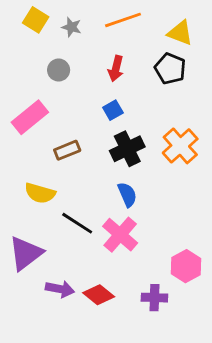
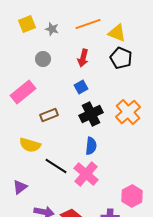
yellow square: (36, 20) -> (27, 24), turned 36
yellow triangle: (180, 33) -> (117, 33), moved
blue semicircle: (127, 195) -> (91, 146), turned 30
purple triangle: (26, 253) -> (20, 187), size x0.6

